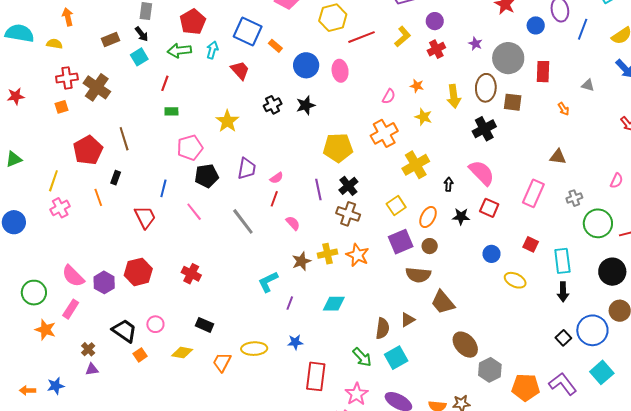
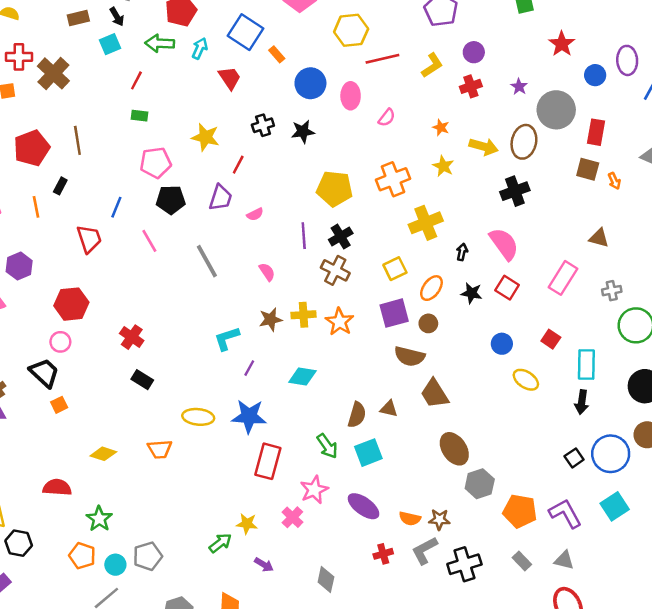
pink semicircle: (389, 96) -> (387, 118), moved
yellow arrow: (454, 96) -> (484, 147), turned -75
brown square: (513, 102) -> (588, 169), moved
yellow star: (227, 121) -> (205, 137), turned -30
red line: (274, 199) -> (238, 165), moved
red cross: (191, 274) -> (132, 337), moved
purple hexagon: (104, 282) -> (19, 266), moved
brown triangle: (408, 320) -> (389, 409), turned 35
pink circle: (155, 324) -> (60, 342), moved
blue star: (295, 342) -> (249, 416), size x1.8
yellow diamond: (182, 353) -> (103, 454), moved
orange trapezoid: (222, 362) -> (160, 449), moved, turned -130

